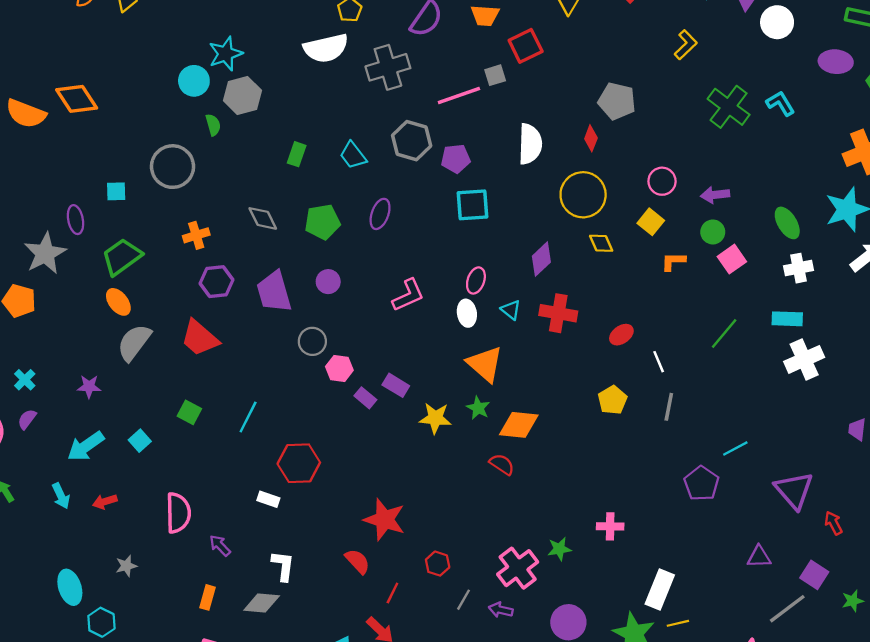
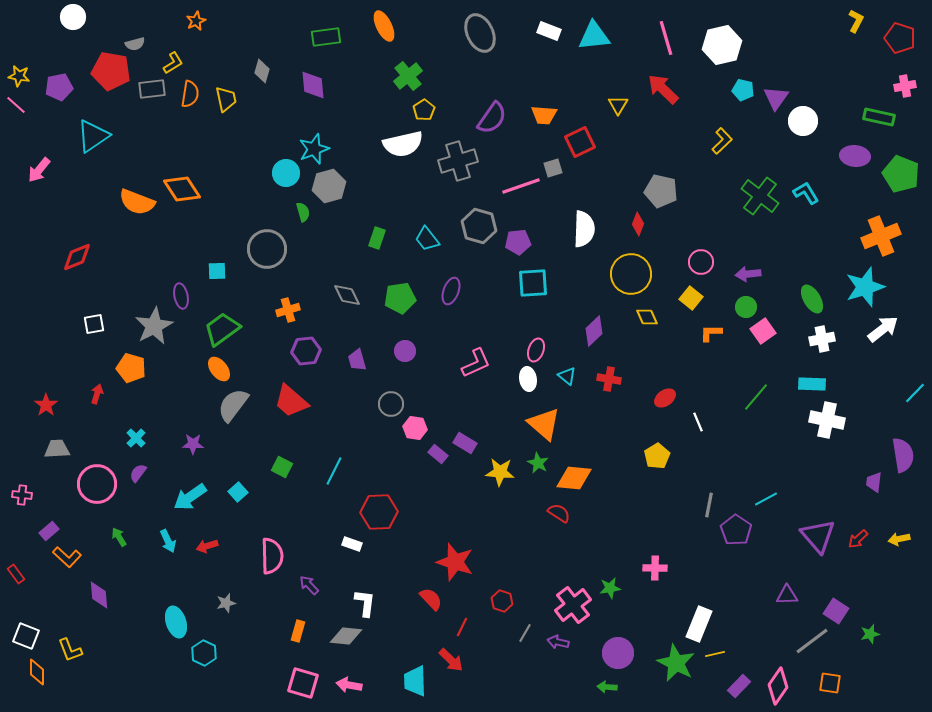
purple trapezoid: (274, 292) -> (357, 360), size x0.6
red cross: (558, 313) -> (609, 379), size x0.7
white cross: (804, 359) -> (827, 420), turned 36
gray line: (669, 407) -> (709, 505), moved
red arrow: (833, 523) -> (858, 539), moved, turned -105

